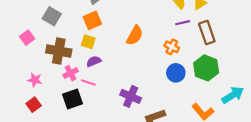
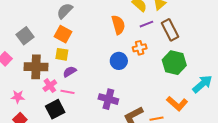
gray square: (52, 16) -> (25, 36), turned 30
orange square: (92, 20) -> (63, 34), turned -30
orange semicircle: (135, 35) -> (118, 25), moved, turned -36
orange cross: (172, 47) -> (140, 48), turned -32
blue circle: (176, 73) -> (119, 61), moved

